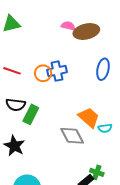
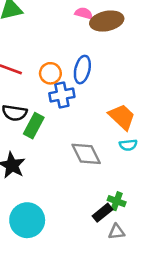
blue ellipse: (103, 69) -> (82, 70), moved
blue cross: (57, 71) -> (62, 95), moved
orange trapezoid: (89, 117) -> (122, 117), moved

